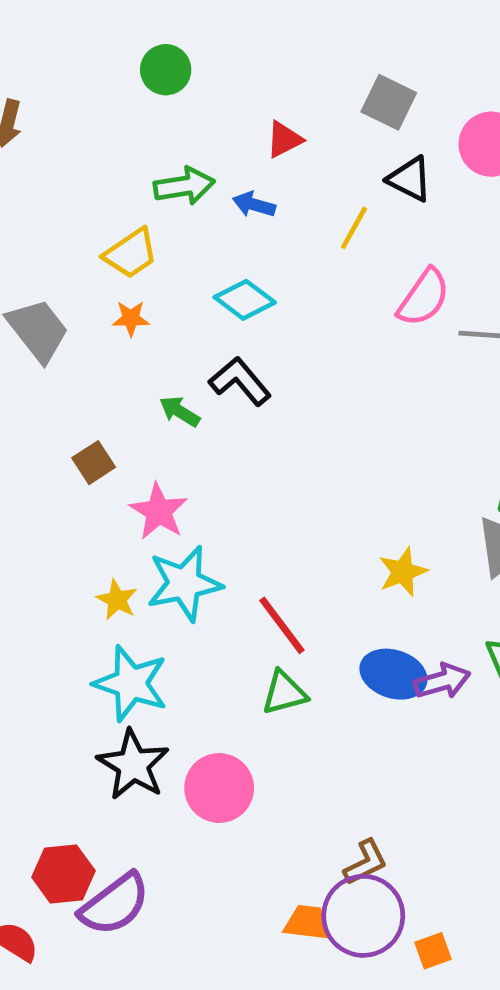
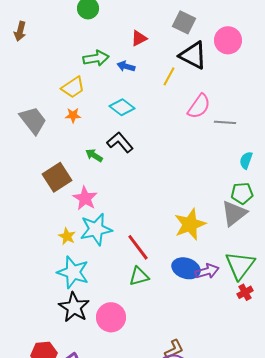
black triangle: (410, 179) -> (193, 55), size x1.4
brown square: (94, 463) -> (57, 177), size x1.6
yellow star: (403, 572) -> (190, 224), size x1.5

